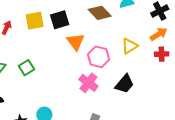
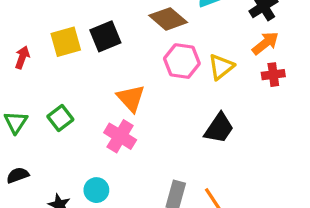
orange triangle: (76, 42) -> (131, 98), moved
pink hexagon: (99, 57) -> (182, 61), moved
pink cross: (88, 83) -> (120, 136), moved

